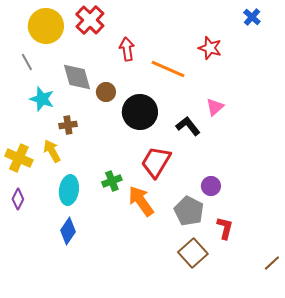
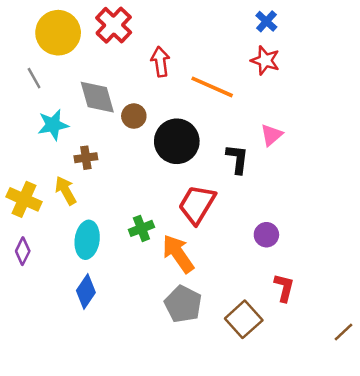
blue cross: (252, 17) -> (266, 21), moved
cyan star: (42, 99) -> (53, 125), turned -30
black L-shape: (188, 126) -> (237, 159), turned 45
gray pentagon: (189, 211) -> (183, 304), moved

